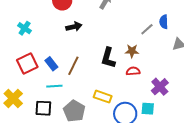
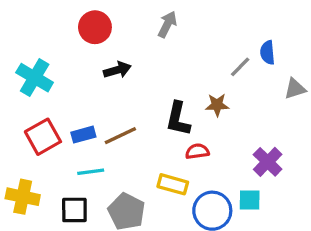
cyan cross: (25, 28) -> (35, 78), size x1.5
blue rectangle: (51, 64) -> (83, 135), turned -64
brown line: (73, 66) -> (120, 136), turned 42
red semicircle: (133, 71) -> (197, 151), moved
yellow cross: (13, 98) -> (23, 197), turned -30

